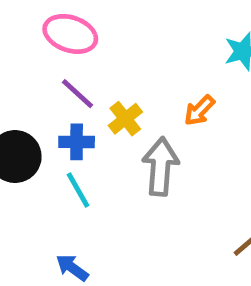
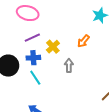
purple line: (77, 94) -> (32, 38), turned -63
gray arrow: (160, 167) -> (69, 66), size x0.6

